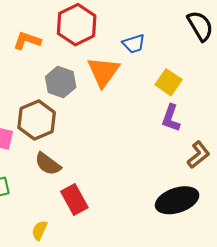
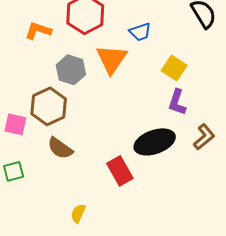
red rectangle: (74, 200) -> (120, 171), moved
black ellipse: (177, 200) -> (155, 142), moved
yellow semicircle: (39, 230) -> (78, 213), moved

